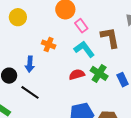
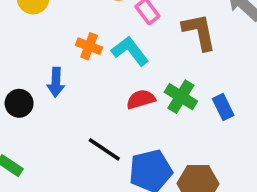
cyan L-shape: (84, 49) -> (130, 51), moved
black line: (30, 92) -> (104, 149), moved

